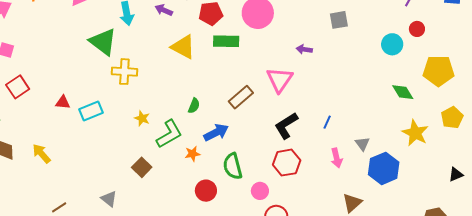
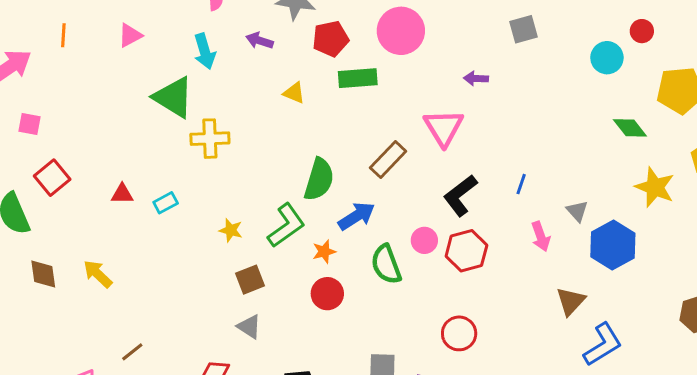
yellow triangle: (183, 47) -> (294, 93), size x0.6
green semicircle: (194, 106) -> (319, 179), size x1.8
cyan rectangle: (91, 111) -> (166, 203), size x0.7
yellow star: (142, 118) -> (231, 230), moved
brown square: (142, 167) -> (250, 280), turned 30
red circle: (206, 191) -> (327, 294), moved
pink circle: (260, 191) -> (424, 240), moved
gray triangle: (109, 199) -> (249, 327), moved

